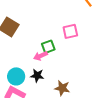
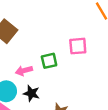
pink arrow: (40, 56) -> (24, 71), moved

